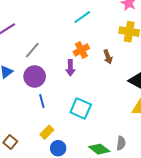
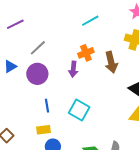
brown arrow: (108, 57) -> (111, 62), size x1.5
blue line: (42, 101) -> (47, 106), moved
yellow rectangle: (47, 132) -> (44, 130), turned 32

